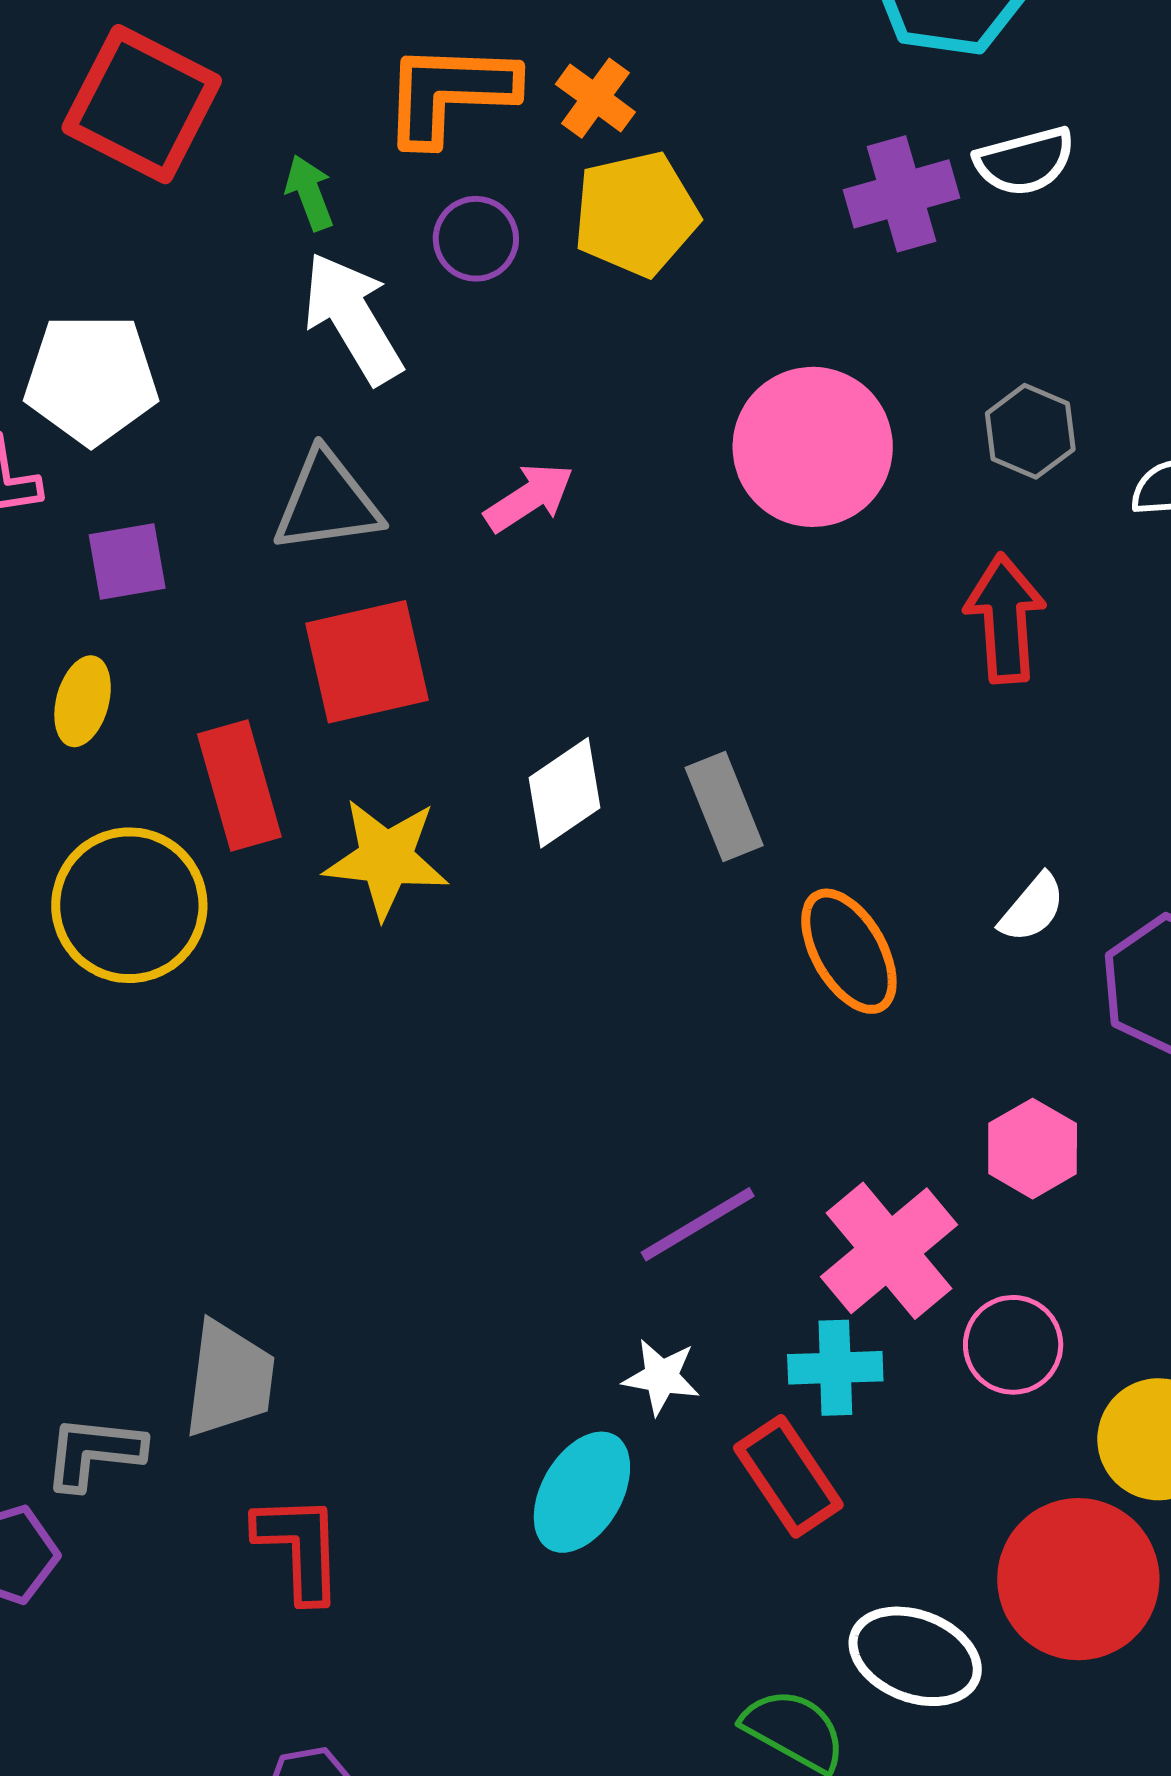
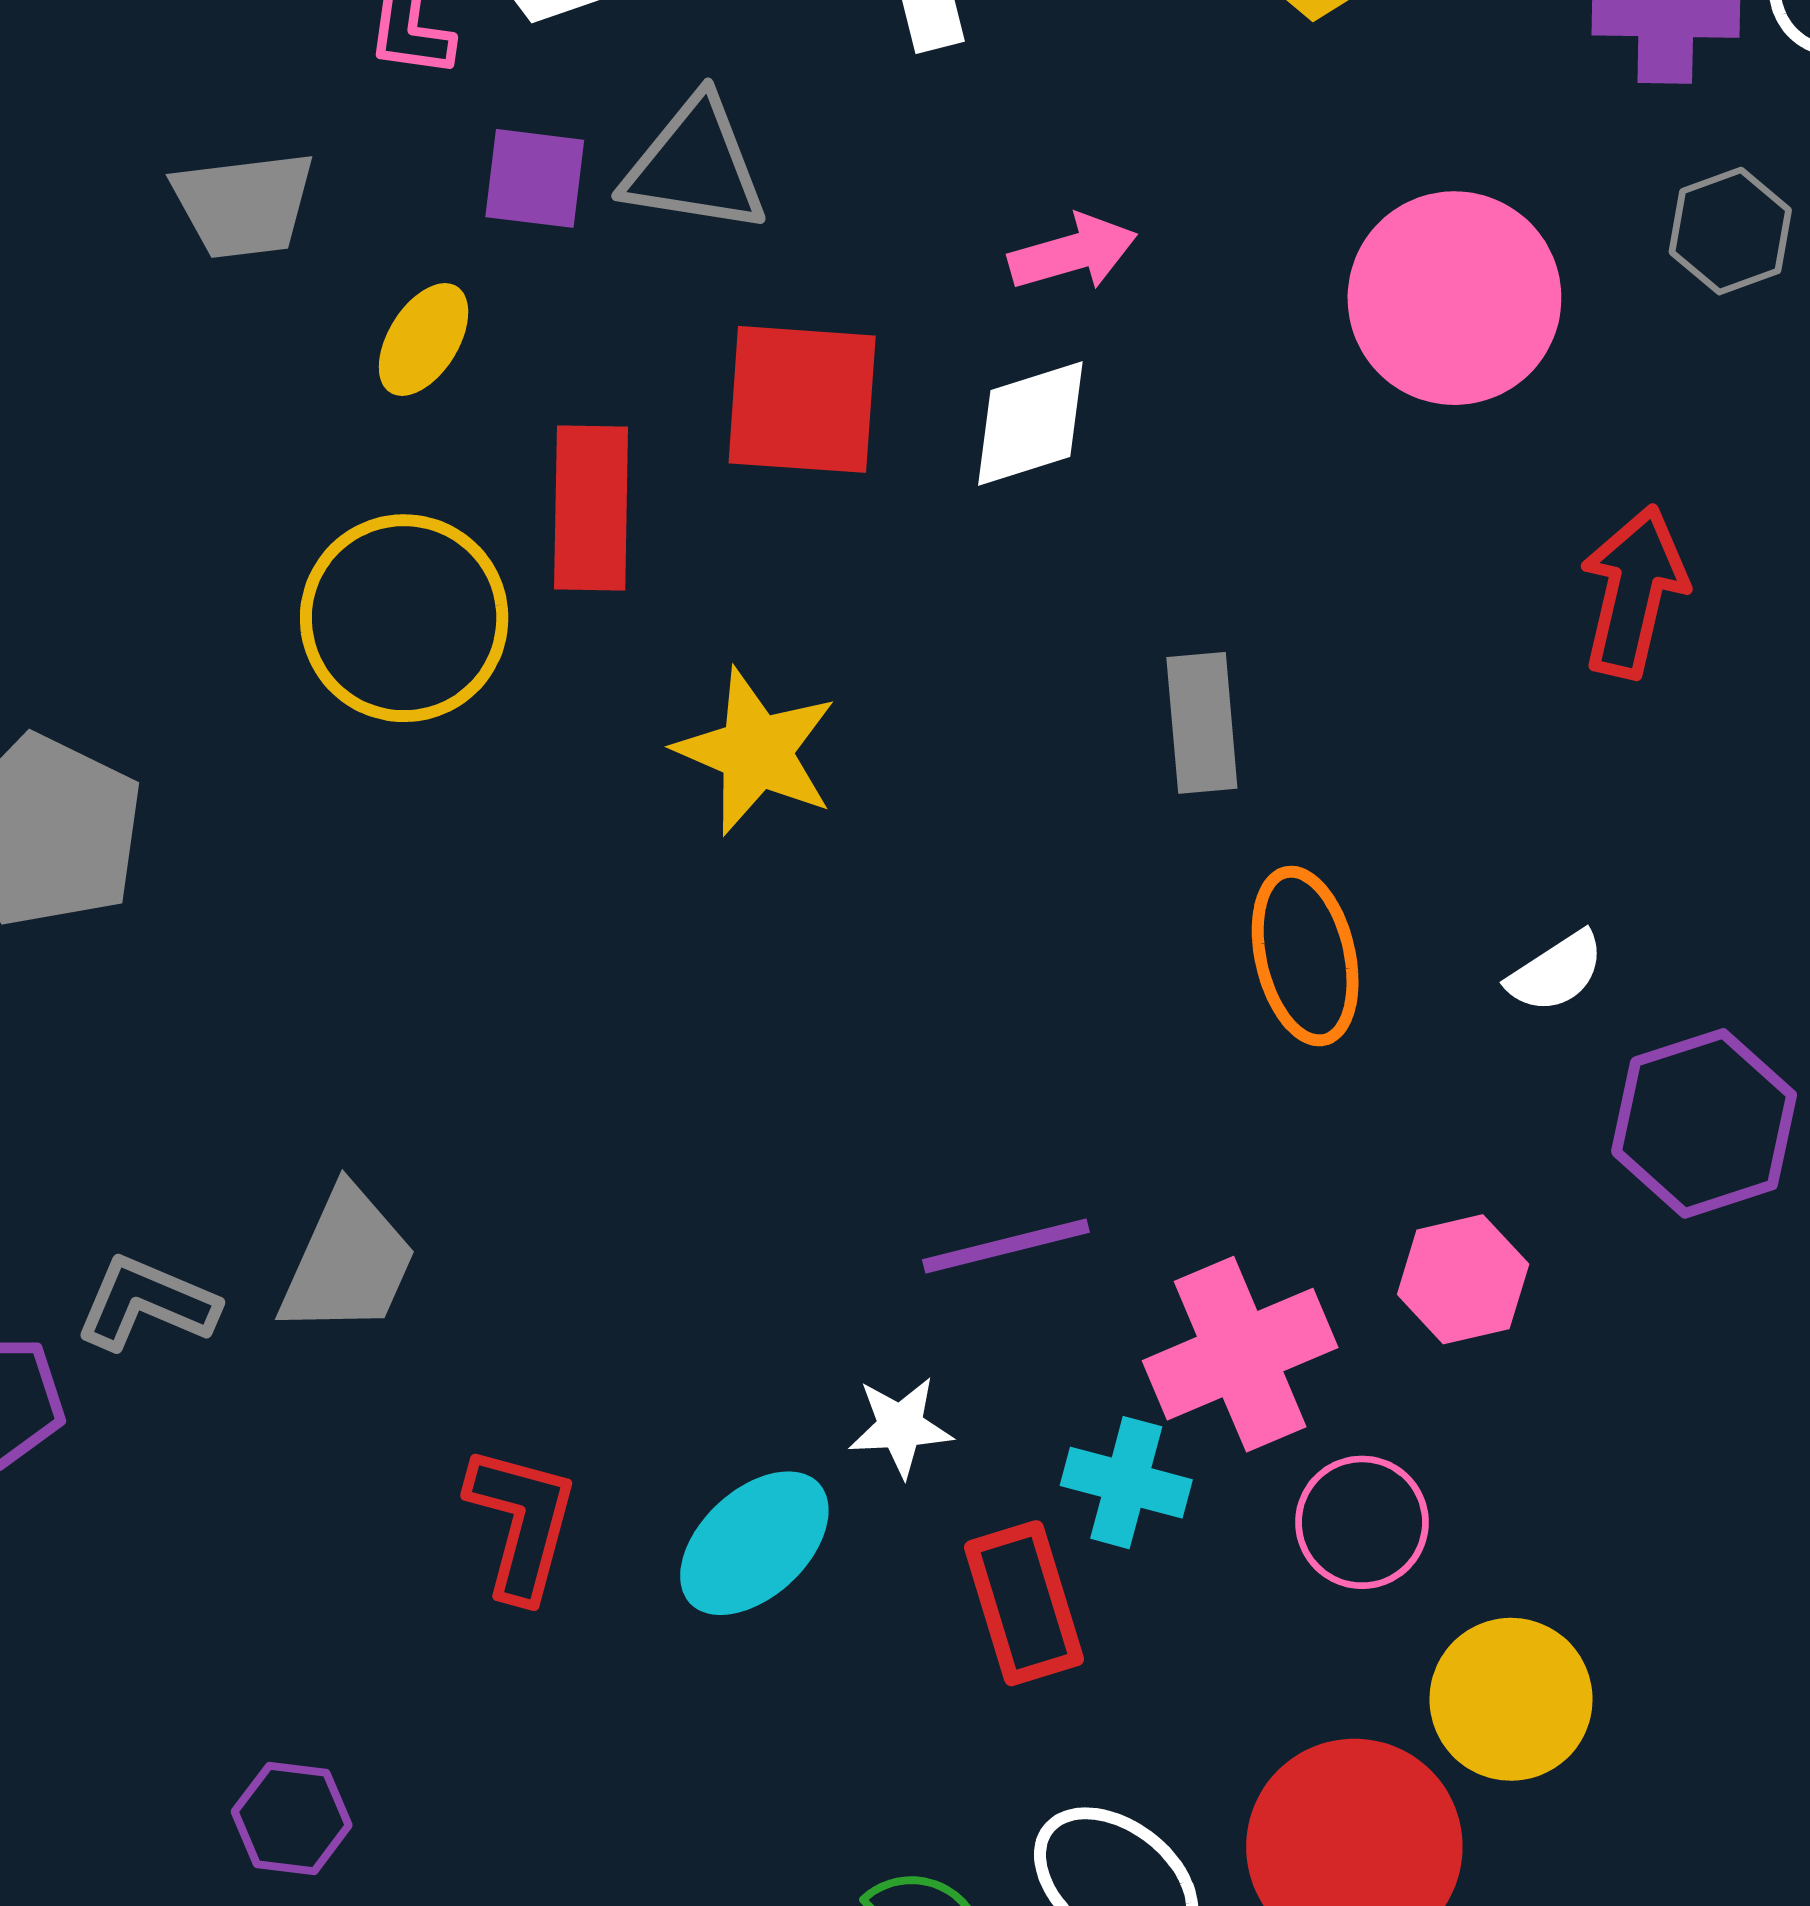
gray hexagon: (1030, 431) -> (1730, 231), moved
gray triangle: (327, 502) -> (695, 166), moved
white diamond: (564, 793) -> (1030, 423), moved
yellow star: (386, 858) -> (756, 751), moved
white star: (661, 1377) -> (900, 1427), turned -30
red L-shape: (299, 1548) -> (522, 1523), moved

